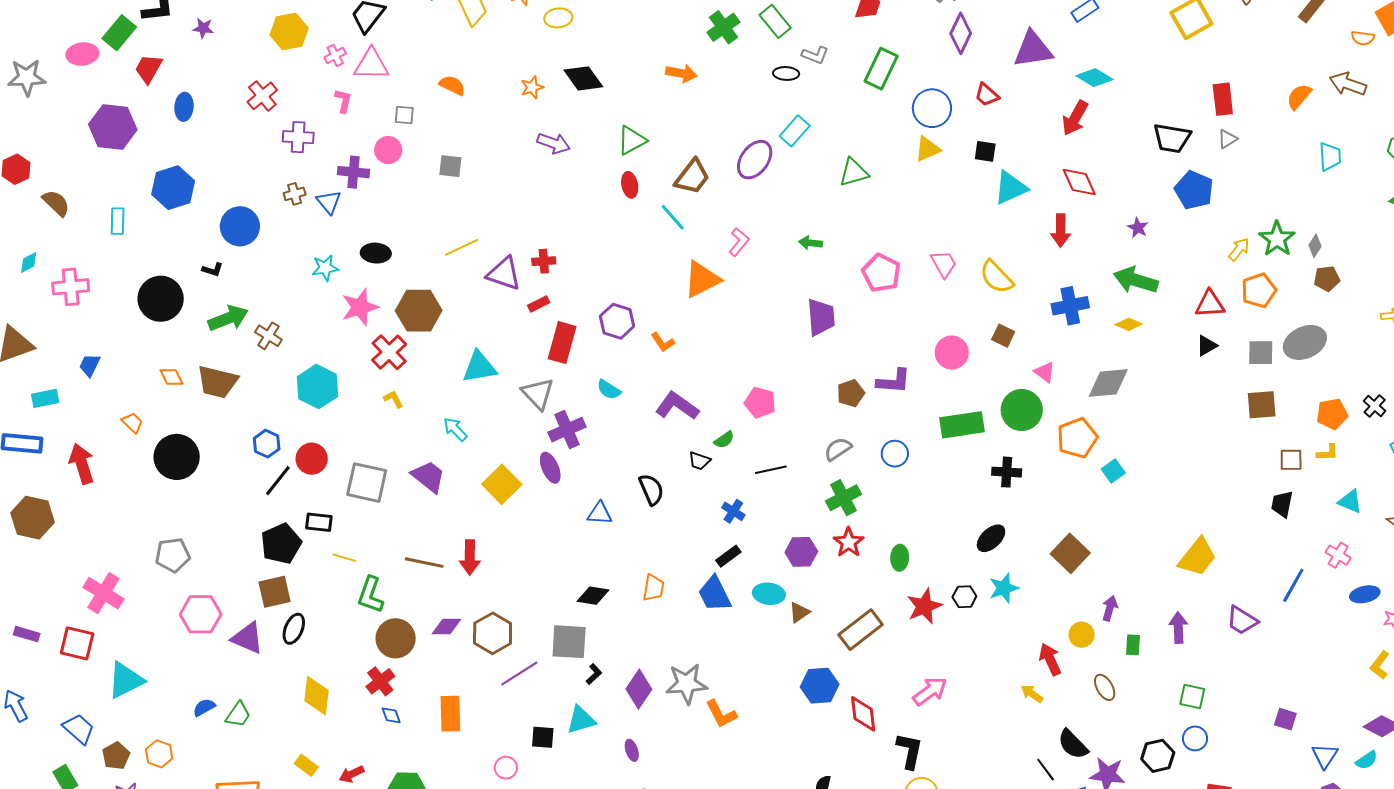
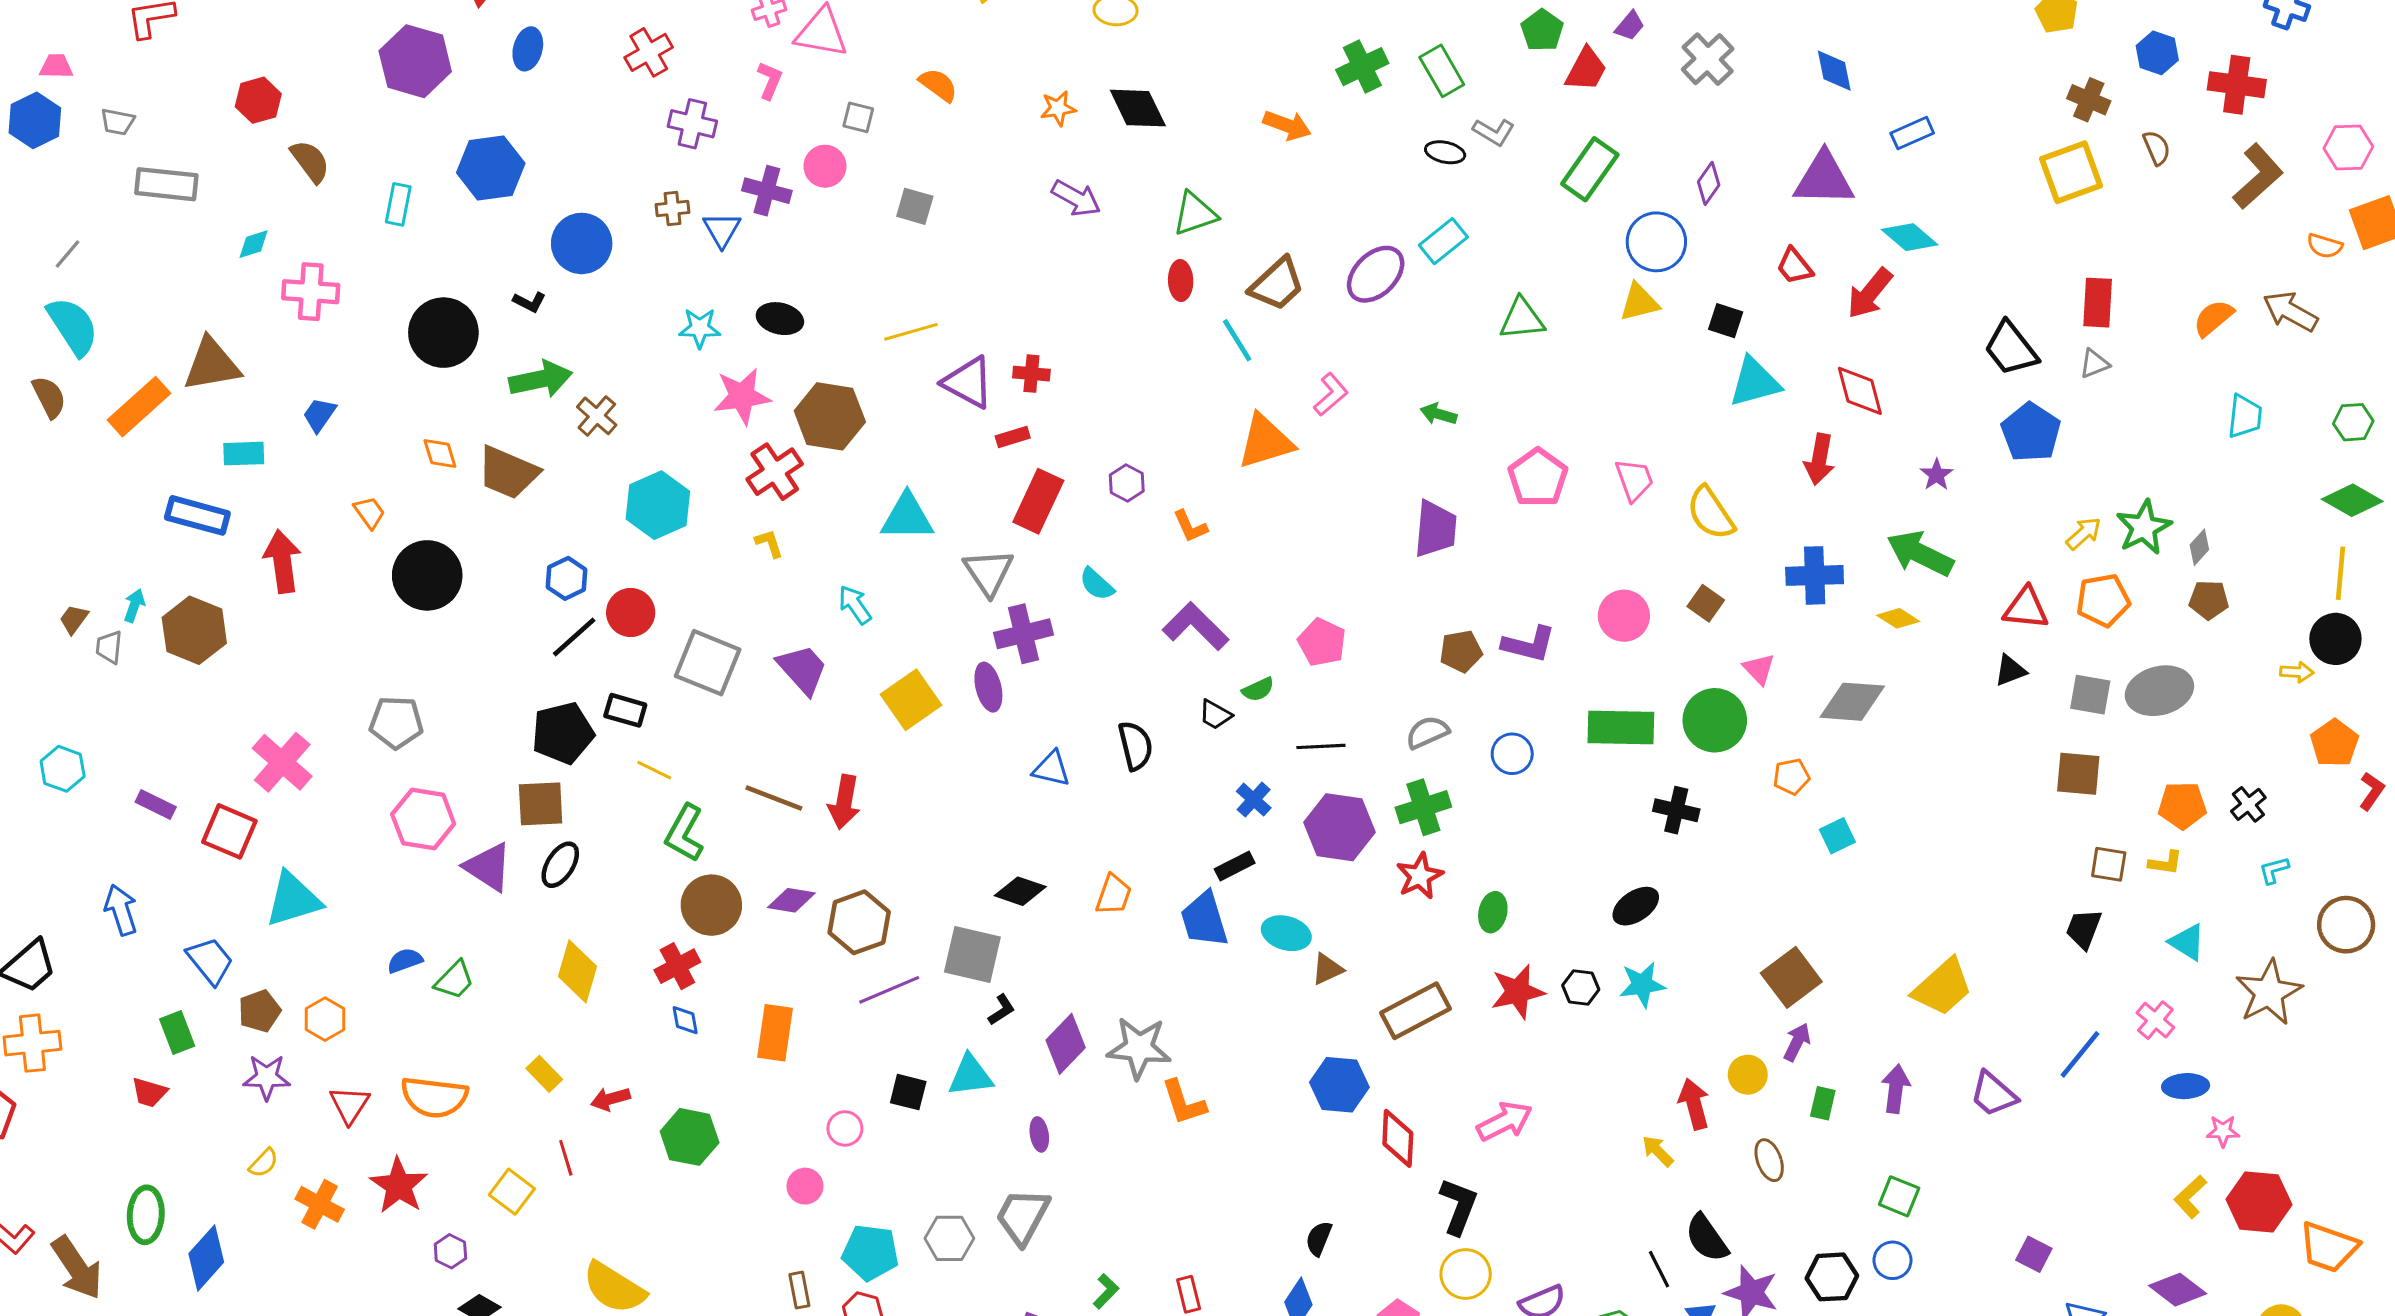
purple diamond: (961, 33) -> (1709, 183), moved, size x0.7
red trapezoid: (987, 95) -> (1795, 266), moved
black trapezoid: (1172, 138) -> (2011, 348), turned 33
purple hexagon: (617, 321) -> (1127, 483), size x0.7
orange pentagon: (1077, 438) -> (1791, 777), size x0.6
purple hexagon: (801, 552) -> (1340, 827), moved, size x1.4
brown square: (1070, 553) -> (1791, 977), moved

